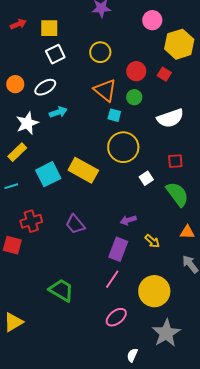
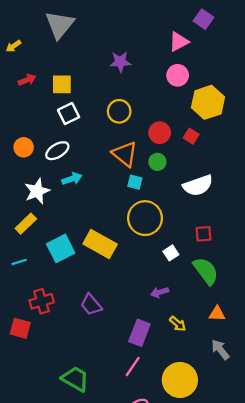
purple arrow: (128, 220) -> (160, 292), moved

